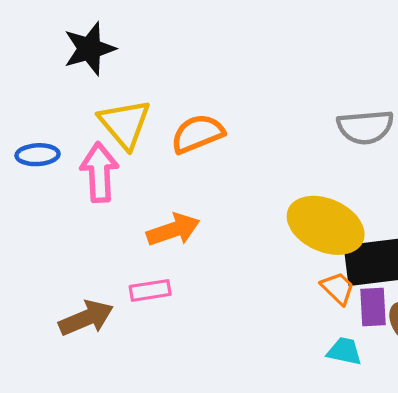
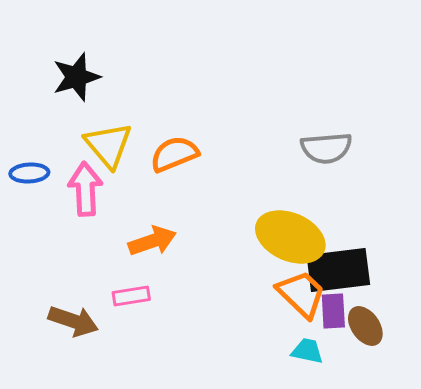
orange trapezoid: (338, 288) -> (301, 294), size x1.6
brown arrow: (86, 318) -> (73, 321), turned 42

